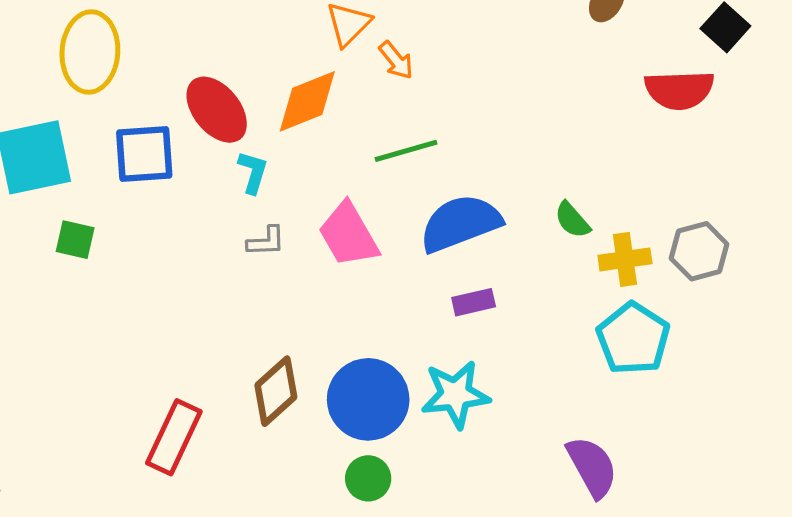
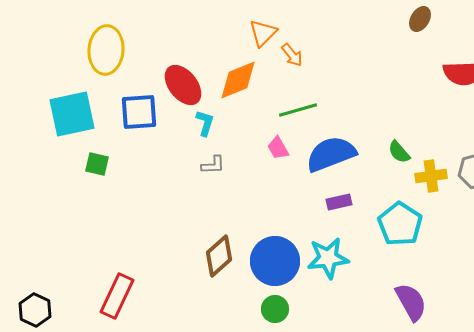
pink trapezoid: (348, 235) -> (278, 148), moved, size x0.6
cyan pentagon: (633, 338) -> (400, 224), moved
red rectangle: (174, 437) -> (117, 296), moved

